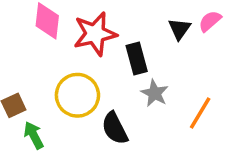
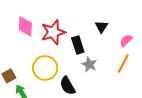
pink semicircle: (210, 21) -> (126, 41), moved
orange line: (200, 113) -> (123, 63), moved

